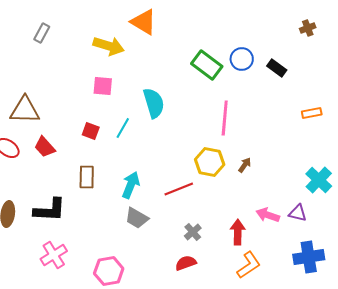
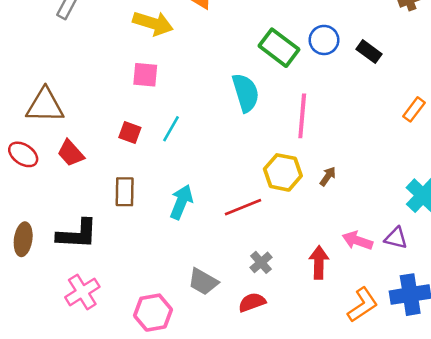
cyan semicircle: (154, 103) -> (246, 93), moved
orange rectangle: (312, 113) -> (414, 109), turned -42
gray trapezoid: (137, 218) -> (203, 282), moved
orange L-shape: (249, 265) -> (363, 305), moved

